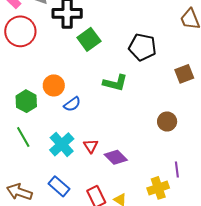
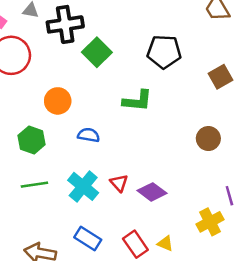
orange circle: (54, 85) -> (58, 101), moved
blue semicircle: (72, 104) -> (89, 135), turned -126
green line: (23, 137) -> (34, 185), turned -60

